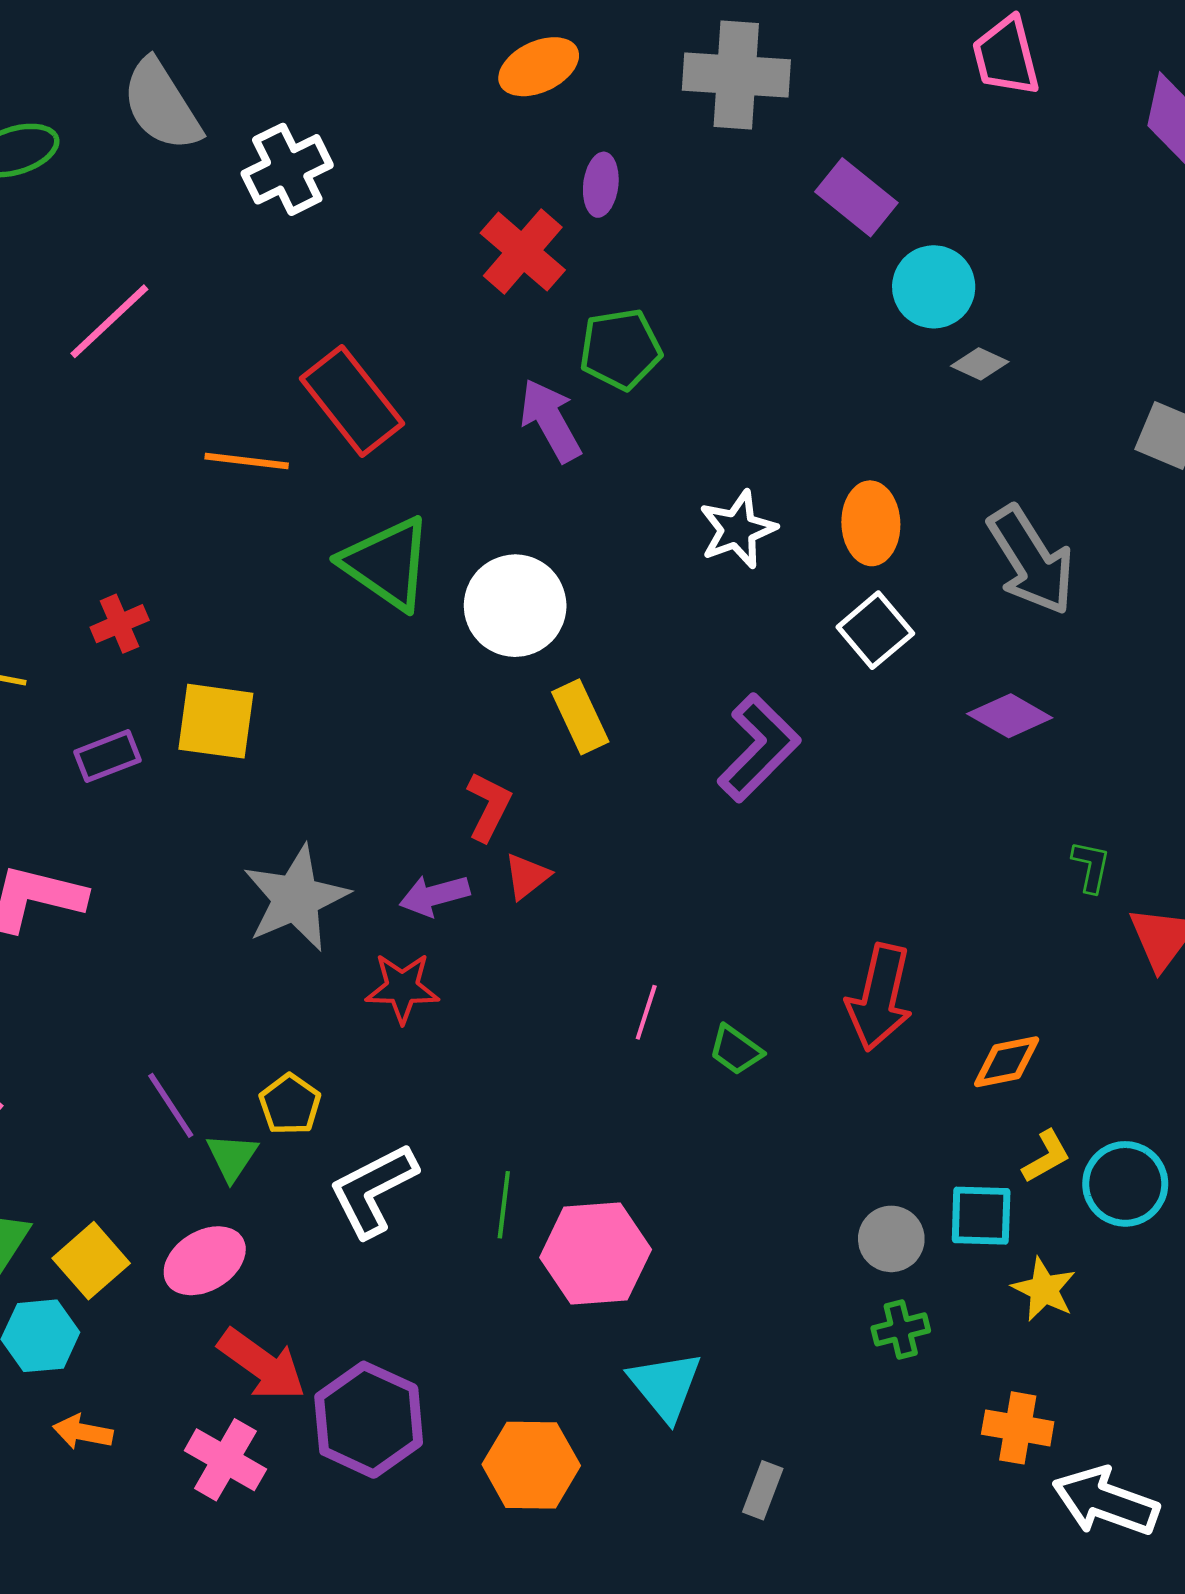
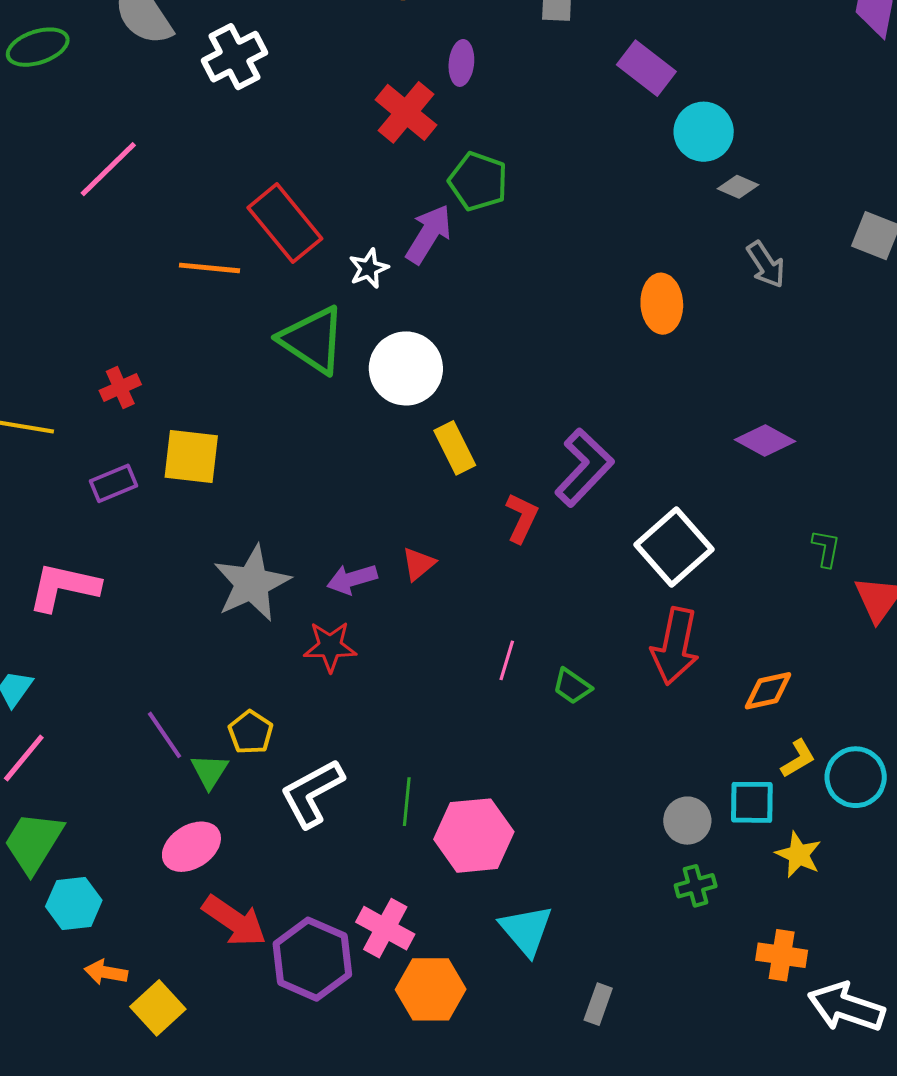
green pentagon: (620, 349) -> (478, 181), turned 30
purple arrow: (550, 420) -> (429, 234), turned 62
white star: (738, 529) -> (369, 268), moved, size x0.7
gray arrow: (1031, 560) -> (766, 265), moved, size x0.6
white square: (875, 630) -> (674, 547), moved, size x1.4
red L-shape: (489, 807) -> (522, 518), moved
yellow square: (91, 1261) -> (158, 1008), moved
pink cross: (225, 1460) -> (385, 928), moved

